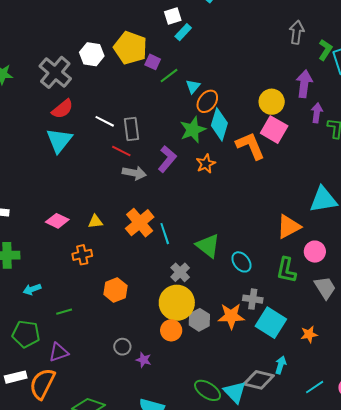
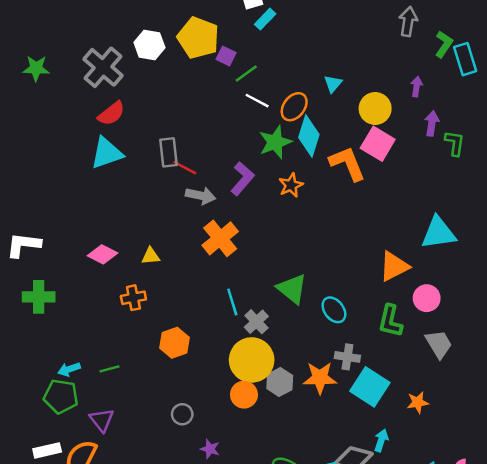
purple arrow: (304, 84) -> (417, 87), size x0.6
cyan triangle: (193, 87) -> (333, 84), moved
white line: (105, 121) -> (257, 101), moved
gray rectangle: (131, 129) -> (168, 152), moved
cyan triangle: (59, 140) -> (107, 153), turned 32
orange cross: (140, 223) -> (220, 238), moved
cyan line: (165, 234) -> (232, 302), moved
cyan arrow: (32, 289) -> (69, 369), moved
purple triangle: (59, 352) -> (102, 420), turned -50
purple star: (144, 360) -> (210, 449), moved

